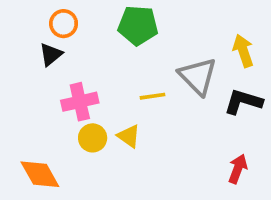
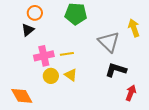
yellow line: (152, 96) -> (67, 54), moved
black L-shape: (243, 102) -> (116, 70), moved

